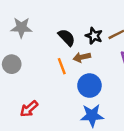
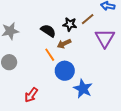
blue circle: (89, 86) -> (65, 71), moved
blue star: (92, 115) -> (83, 89), turned -30

